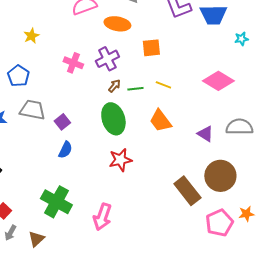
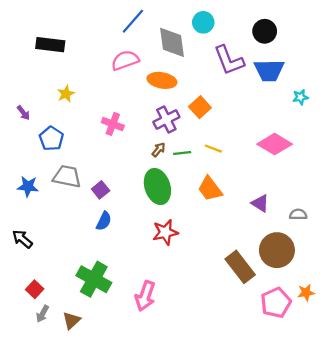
orange square: (151, 48) -> (200, 107), turned -36
purple cross: (107, 59) -> (166, 119), moved
gray semicircle: (239, 127) -> (298, 214), moved, size x0.6

